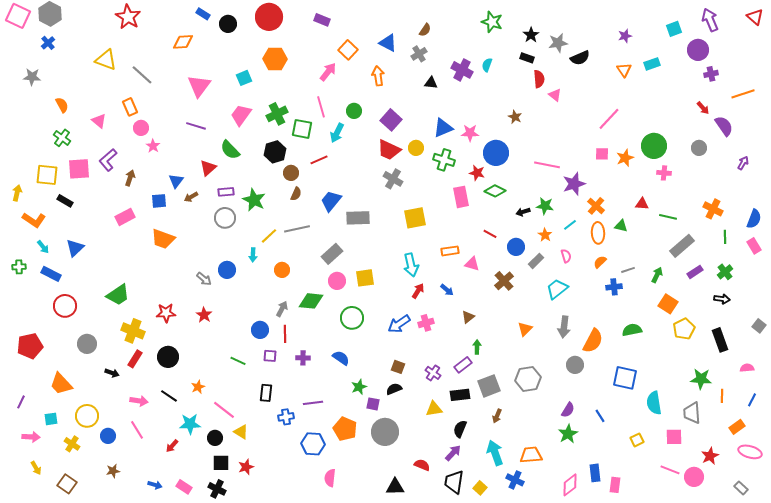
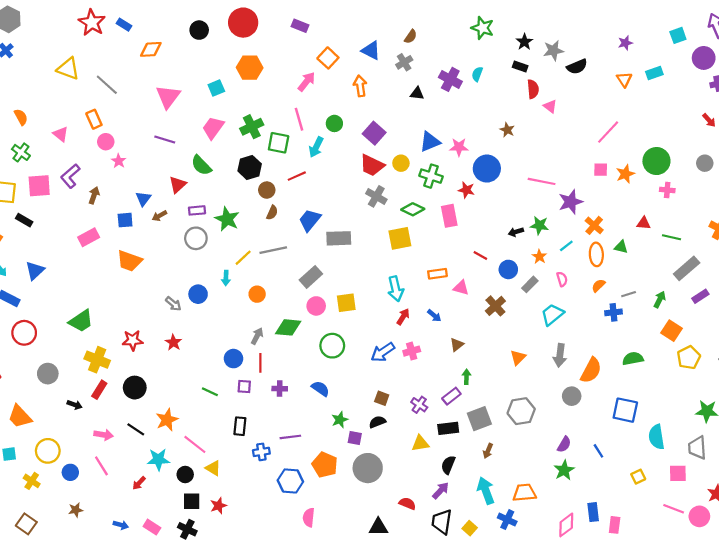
blue rectangle: (203, 14) -> (124, 25), moved
green diamond: (495, 191) -> (413, 209), moved
orange star: (198, 387) -> (167, 420), size x1.5

